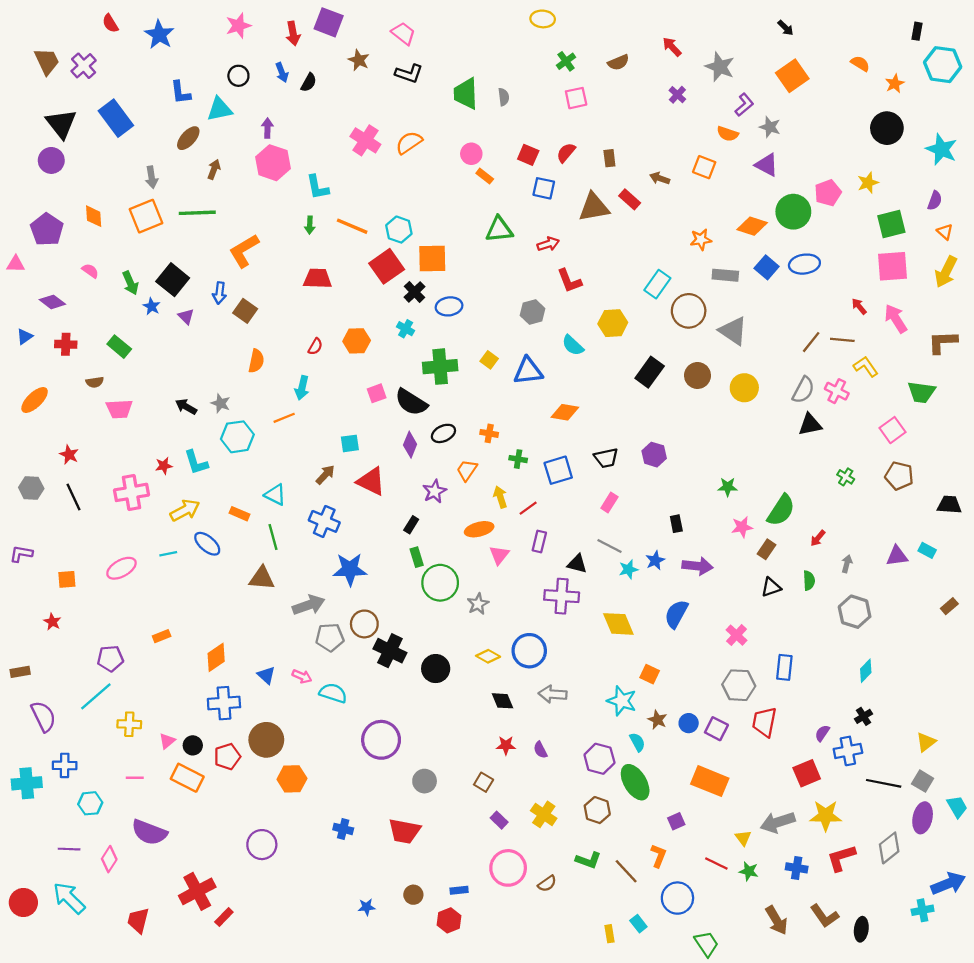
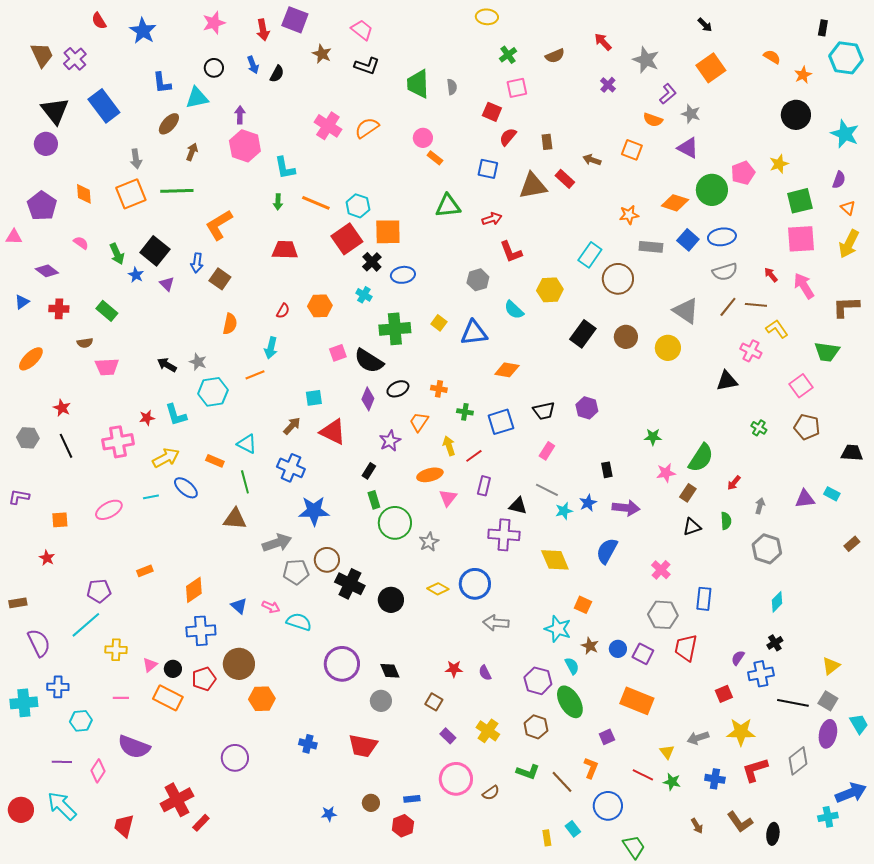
red square: (528, 155) -> (492, 112), moved
gray triangle: (733, 331) -> (686, 311), moved
gray semicircle: (803, 390) -> (725, 272), moved, turned 45
black diamond: (503, 701) -> (390, 671), moved
red square: (807, 773) -> (724, 694), size x0.7
gray arrow: (778, 822) -> (698, 738), size x0.7
brown arrow: (777, 920) -> (697, 826), size x0.6

